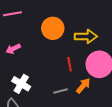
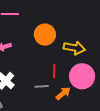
gray line: (61, 91) -> (42, 86), moved

